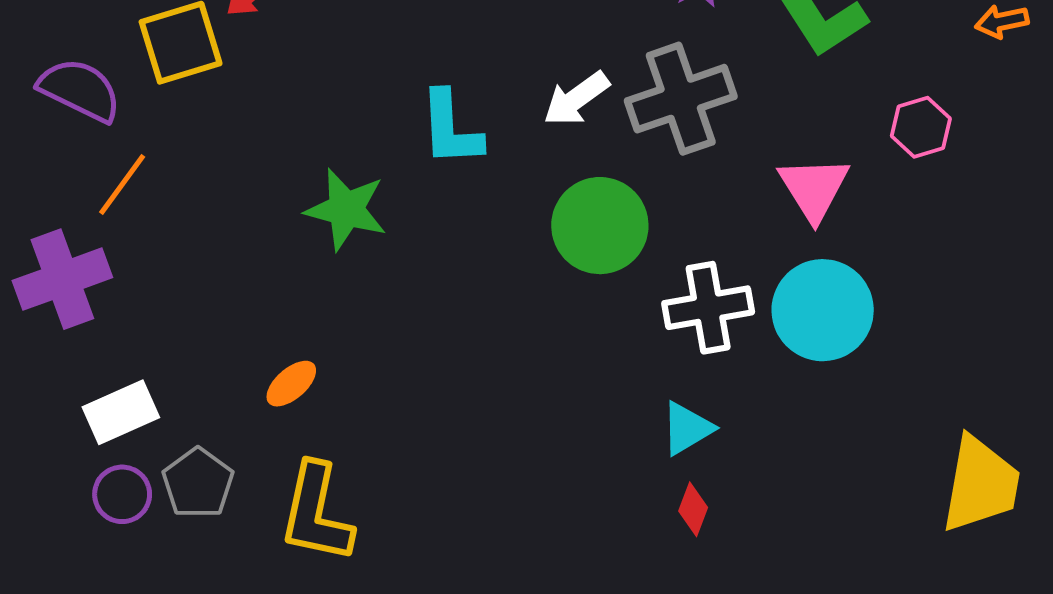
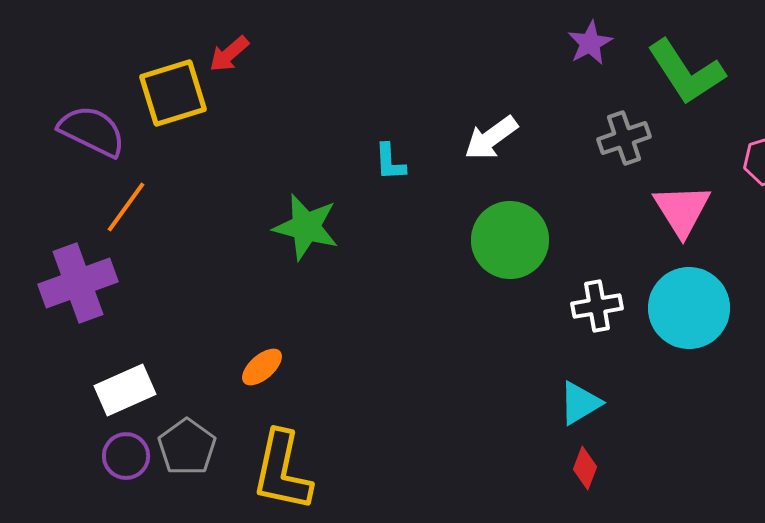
gray cross: (681, 99) -> (624, 138), moved, size x0.6
cyan L-shape: (451, 129) -> (390, 162), size x0.6
white cross: (708, 308) -> (597, 306), size x0.7

